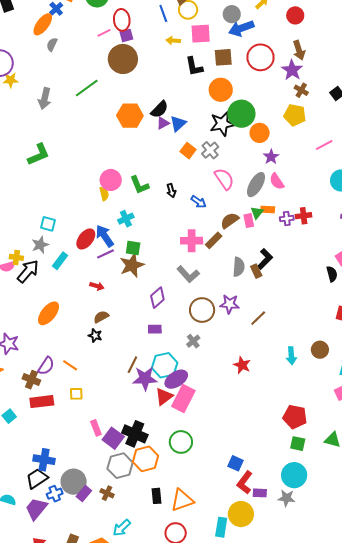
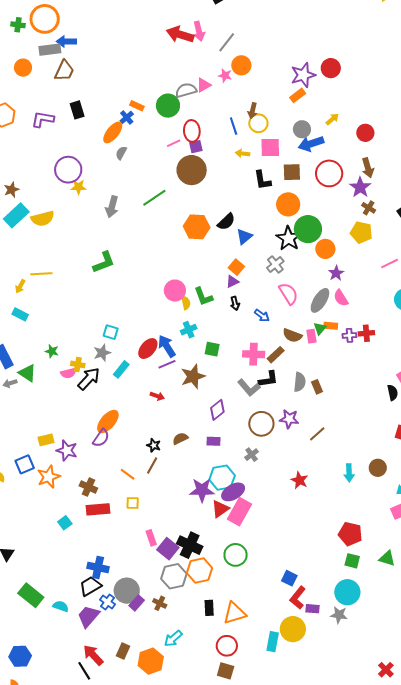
purple triangle: (163, 123) -> (232, 281), moved
black star: (222, 124) -> (289, 238), turned -30
orange square: (188, 151) -> (236, 267), moved
yellow semicircle: (104, 194) -> (186, 303), moved
brown semicircle: (230, 221) -> (292, 335), turned -126
green square: (133, 248) -> (212, 349), moved
black L-shape: (265, 259) -> (268, 379), moved, turned 35
brown semicircle: (101, 317) -> (180, 438), moved
brown line: (132, 365) -> (152, 466), moved
purple semicircle: (46, 366) -> (101, 438), moved
blue cross: (55, 494) -> (107, 602), turned -35

